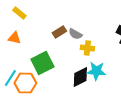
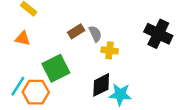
gray semicircle: (75, 34) -> (95, 34), turned -144
cyan star: (96, 71) -> (120, 94), moved

